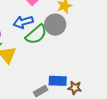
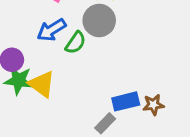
green semicircle: (36, 34) -> (76, 43), size x0.7

